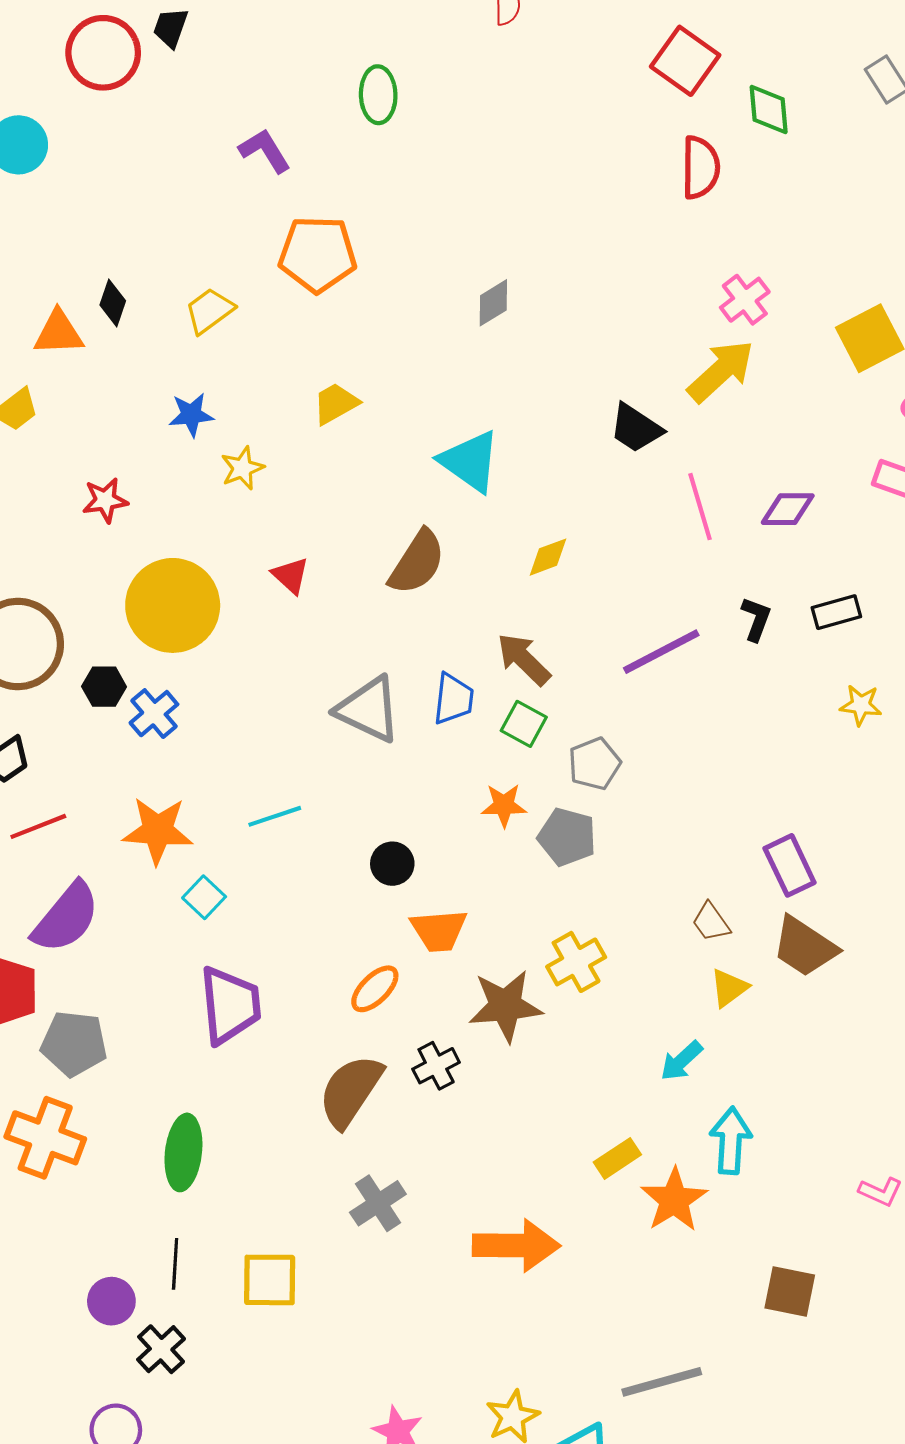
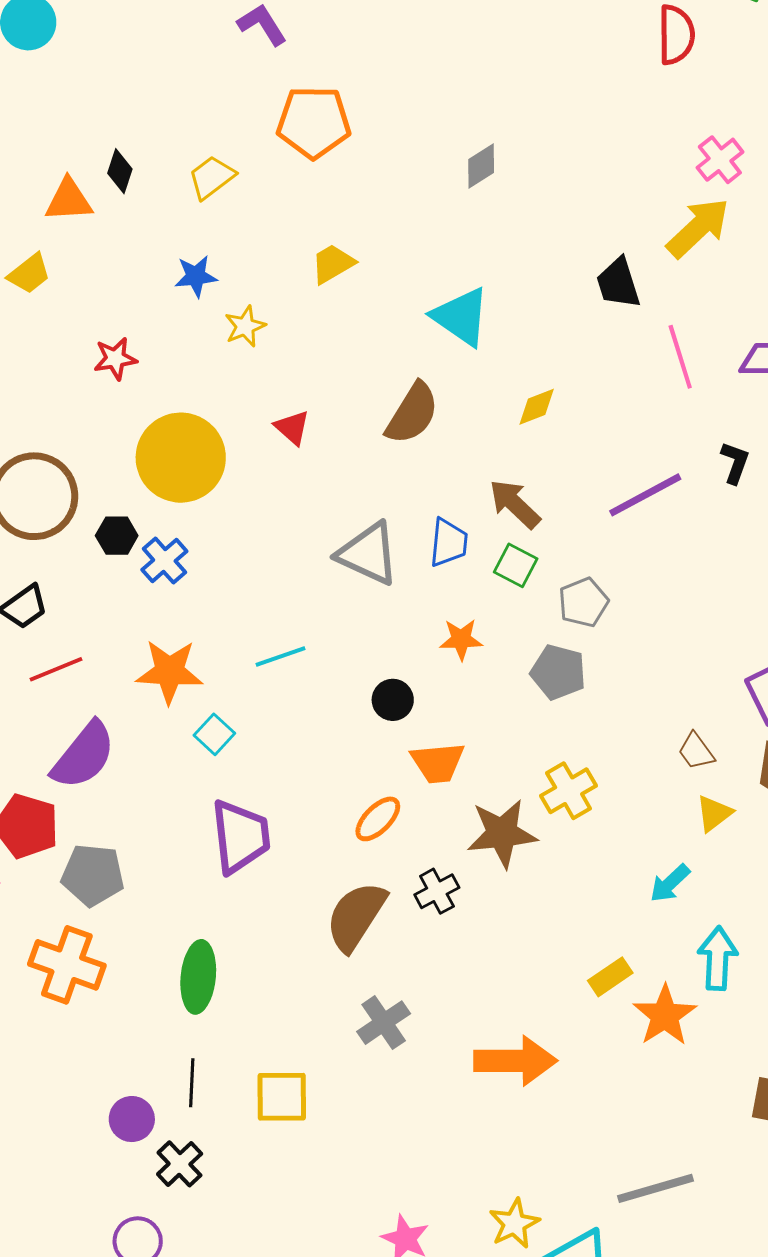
black trapezoid: (636, 428) -> (618, 283), turned 40
orange star: (504, 805) -> (461, 639), moved

